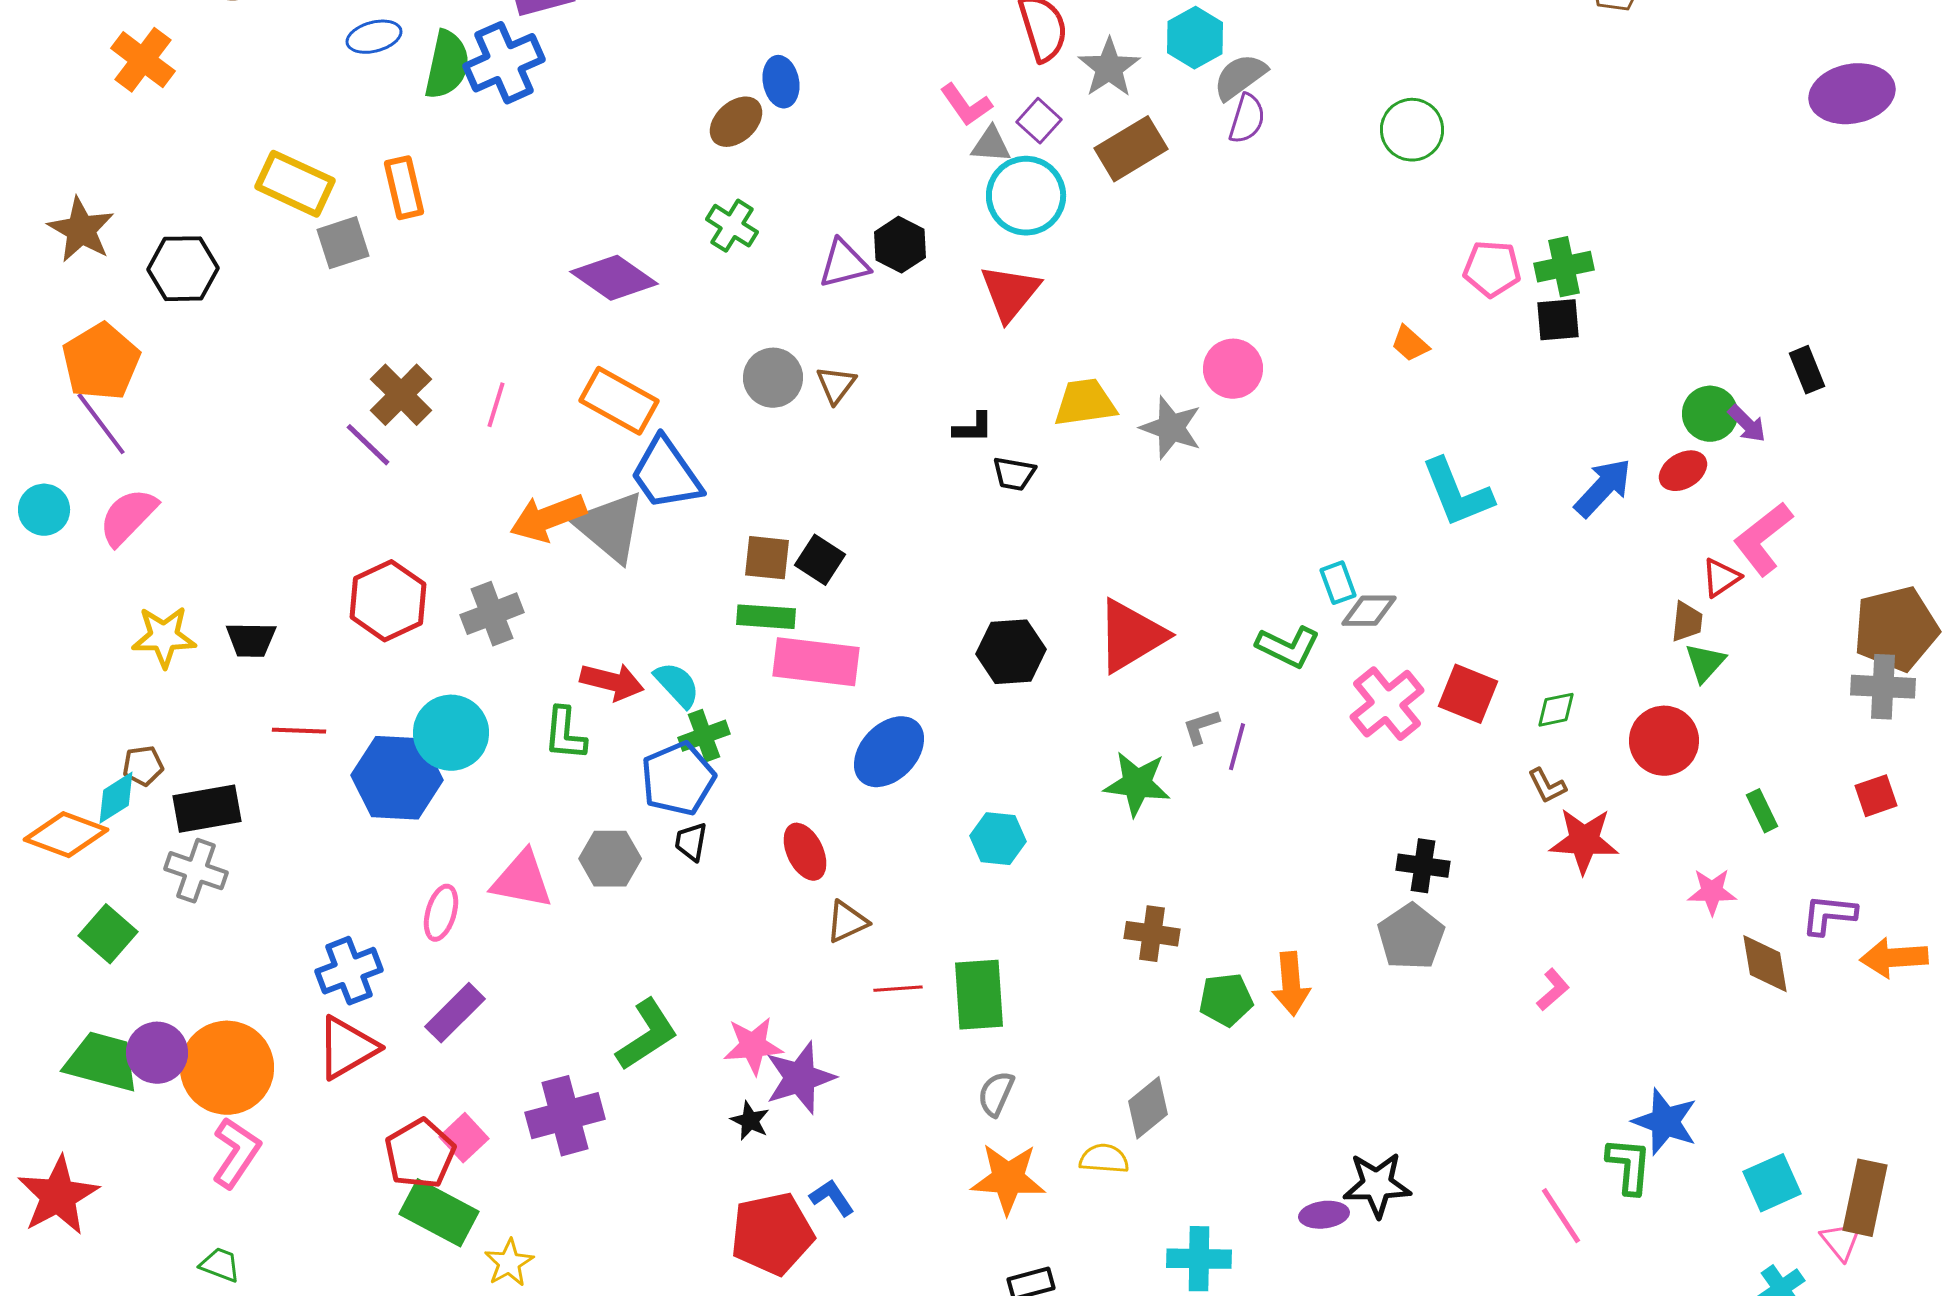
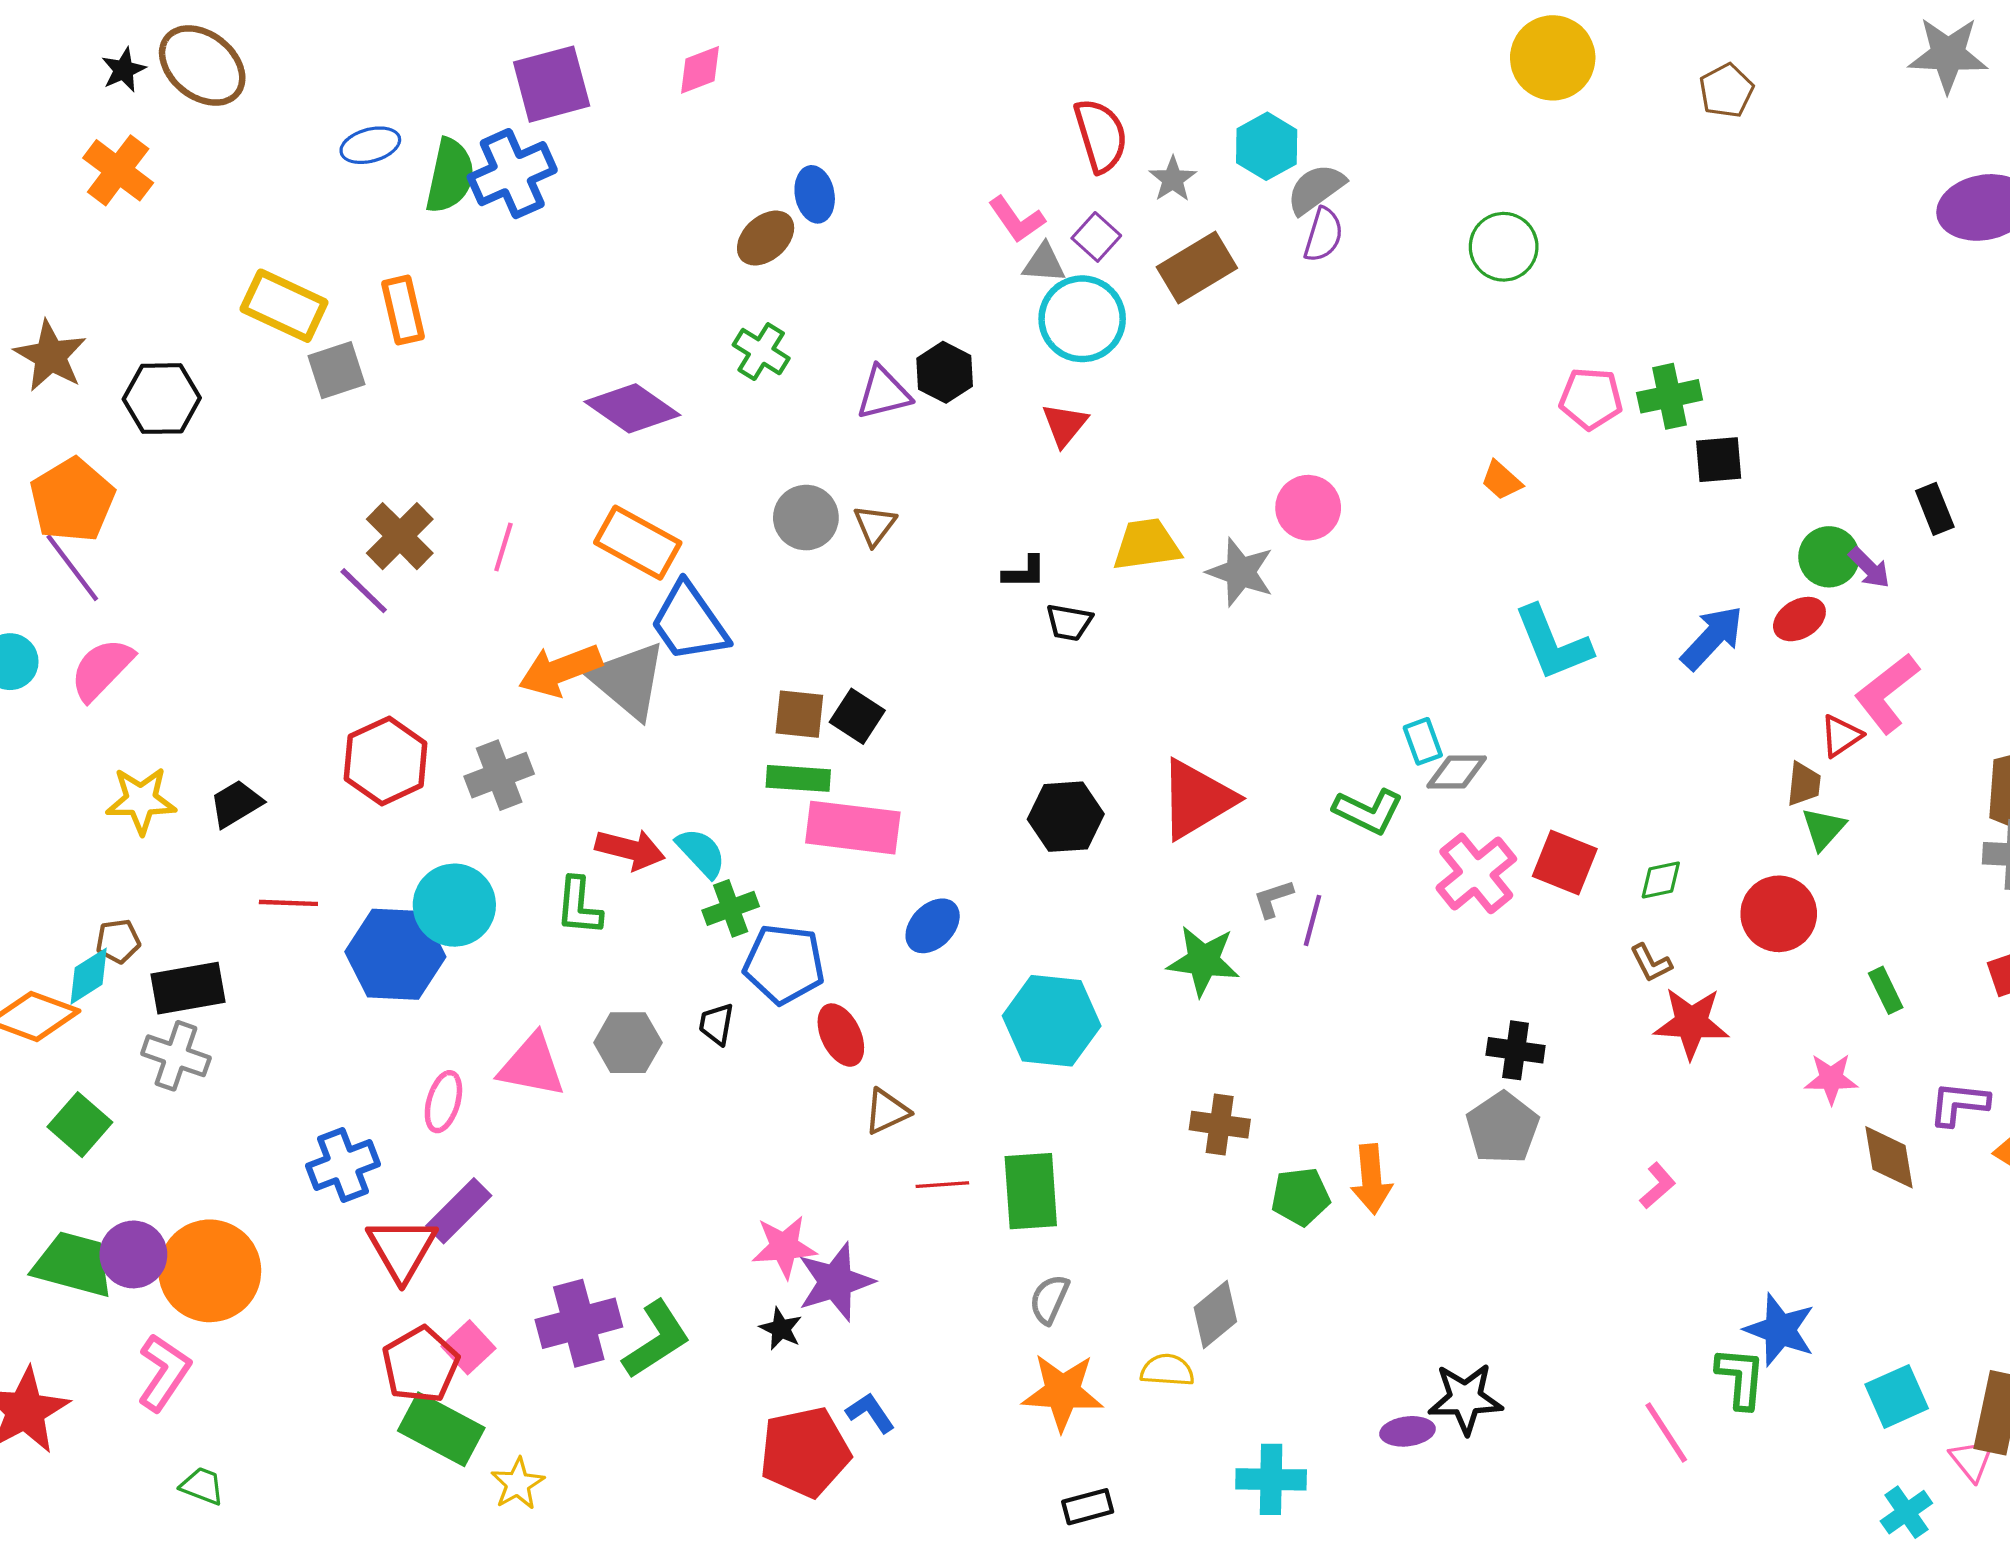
gray star: (1109, 68) -> (1173, 179), size x0.7
red triangle: (1010, 293) -> (1065, 425), size x0.7
black square: (1558, 320) -> (1719, 460), moved
black trapezoid: (251, 640) -> (236, 804), turned 148
blue ellipse: (889, 752) -> (933, 926), size x0.7
blue pentagon: (678, 779) -> (784, 964), moved, turned 30
cyan hexagon: (998, 839) -> (1052, 1021), size x1.6
green L-shape: (647, 1035) -> (656, 1340), moved
red triangle: (347, 1048) -> (402, 1249), moved, turned -30
pink L-shape: (236, 1153) -> (164, 1372), moved

